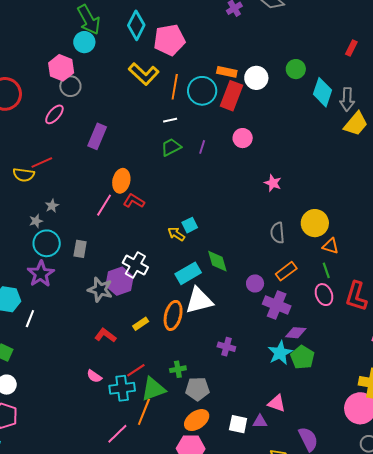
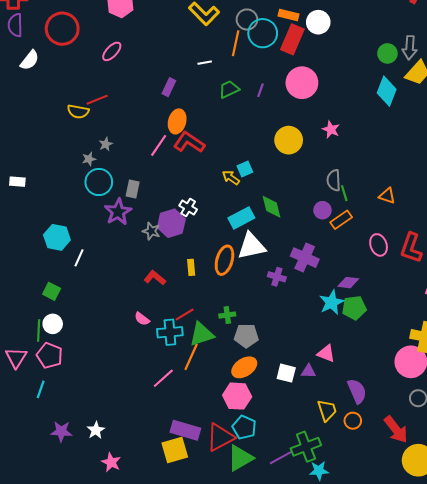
green circle: (296, 69) -> (387, 53), moved
gray circle: (70, 86) -> (247, 19), moved
orange line: (175, 87) -> (236, 43), moved
cyan diamond: (323, 92) -> (387, 91), moved
white line: (170, 120) -> (205, 63), moved
purple rectangle: (97, 136) -> (169, 87), moved, size x0.7
pink circle: (243, 138) -> (302, 83), size x1.6
red L-shape: (134, 201) -> (189, 142), size x1.4
yellow circle: (315, 223) -> (289, 140), moved
white cross: (135, 265) -> (188, 208), size x0.7
green line: (326, 270) -> (344, 193), moved
purple star: (41, 274) -> (118, 212), moved
purple circle: (255, 283) -> (322, 210), moved
gray star: (100, 290) -> (151, 231), size x0.7
purple cross: (277, 305) -> (305, 258), moved
yellow rectangle: (141, 324) -> (191, 267), turned -63
purple cross: (226, 347) -> (277, 277), moved
green pentagon: (302, 357) -> (354, 308), turned 30

